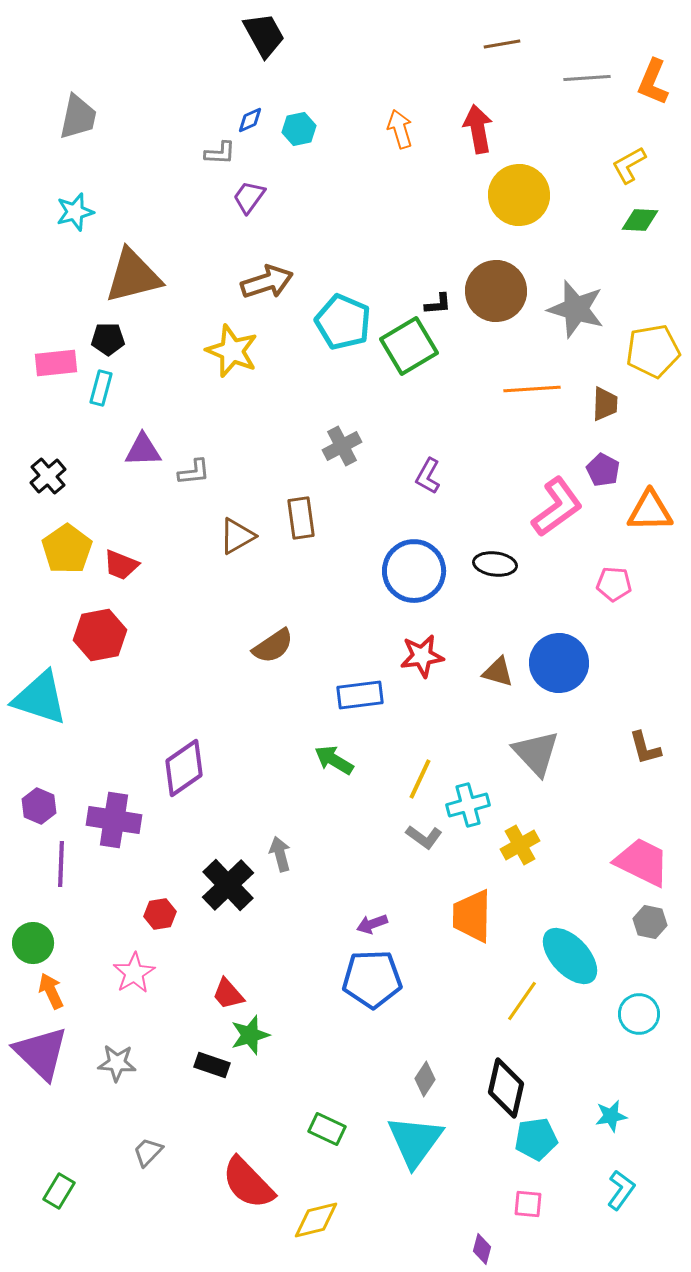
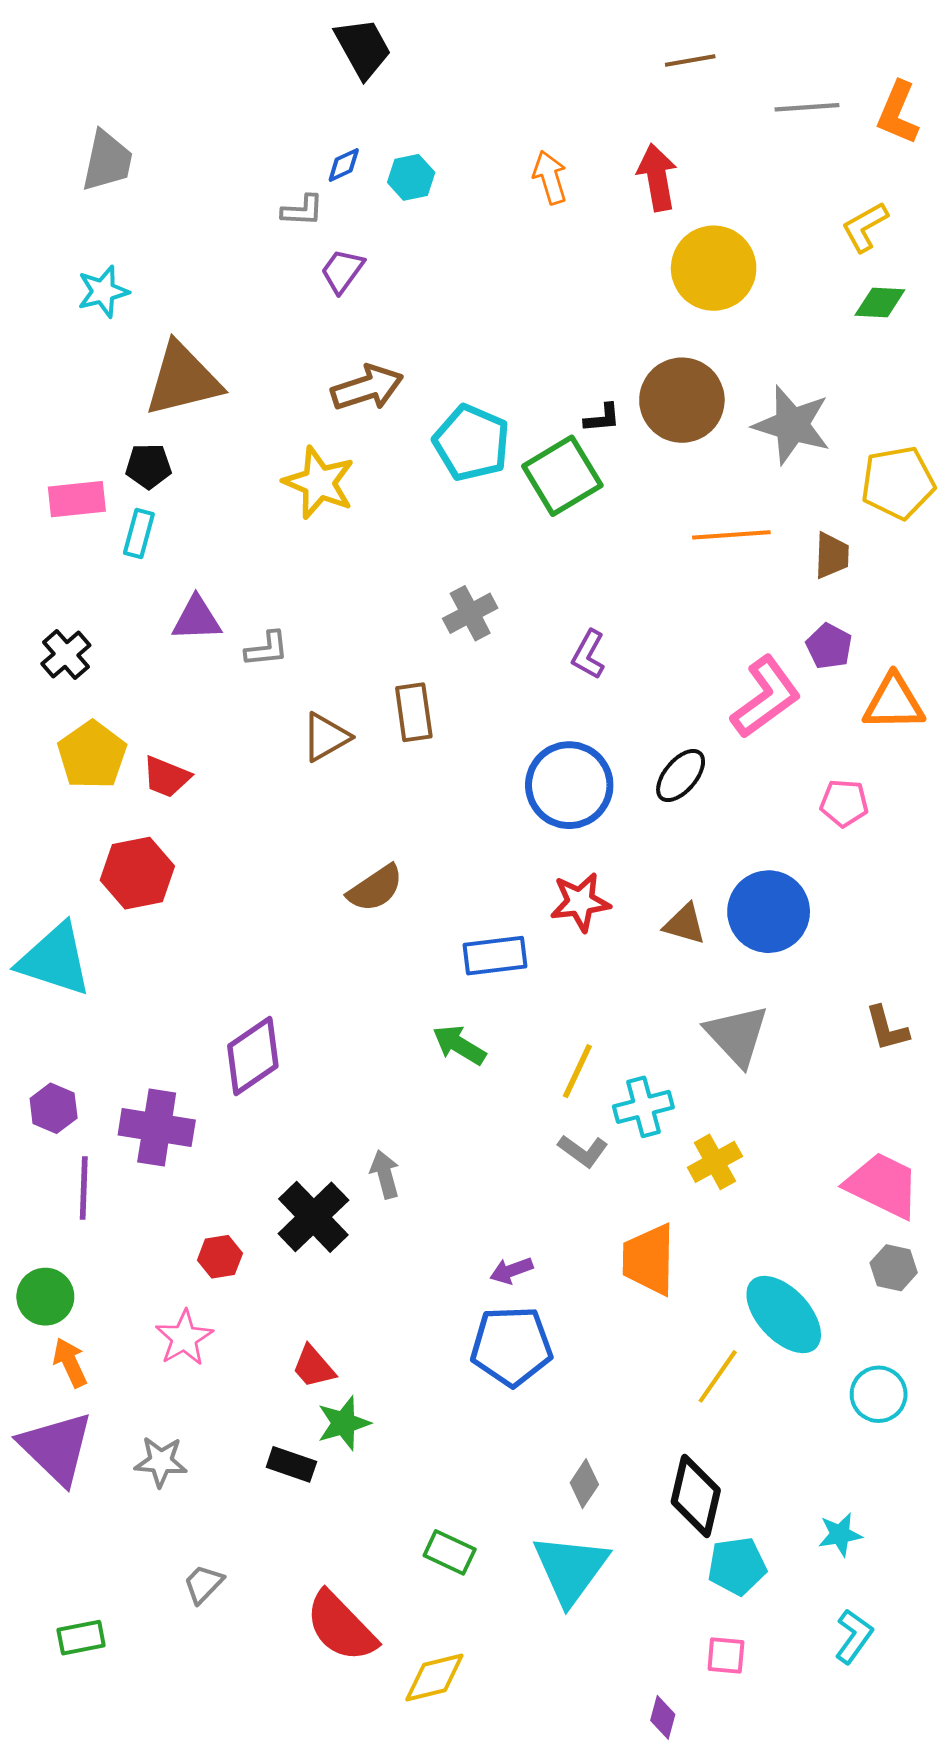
black ellipse: (495, 564) -> (681, 776), turned -57
green rectangle: (59, 1191) -> (81, 1638), turned 48

